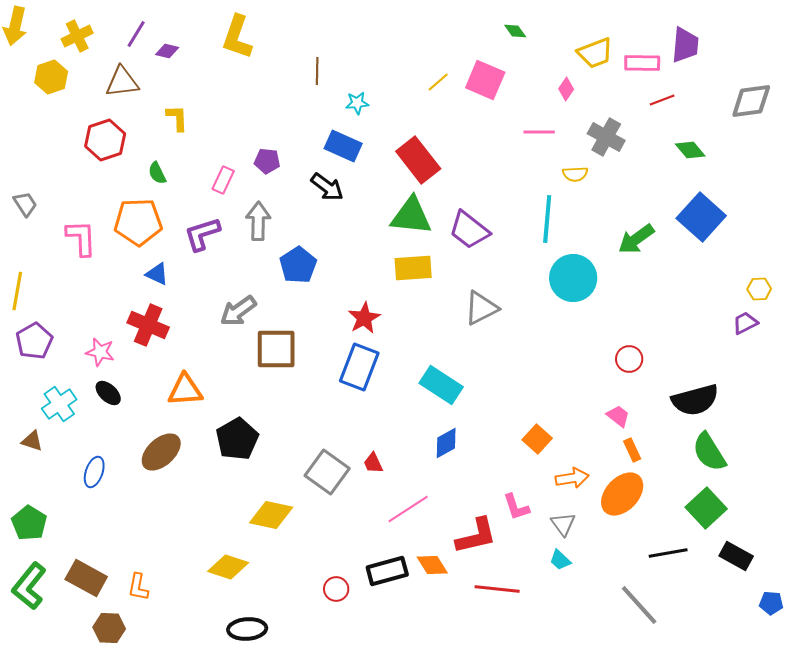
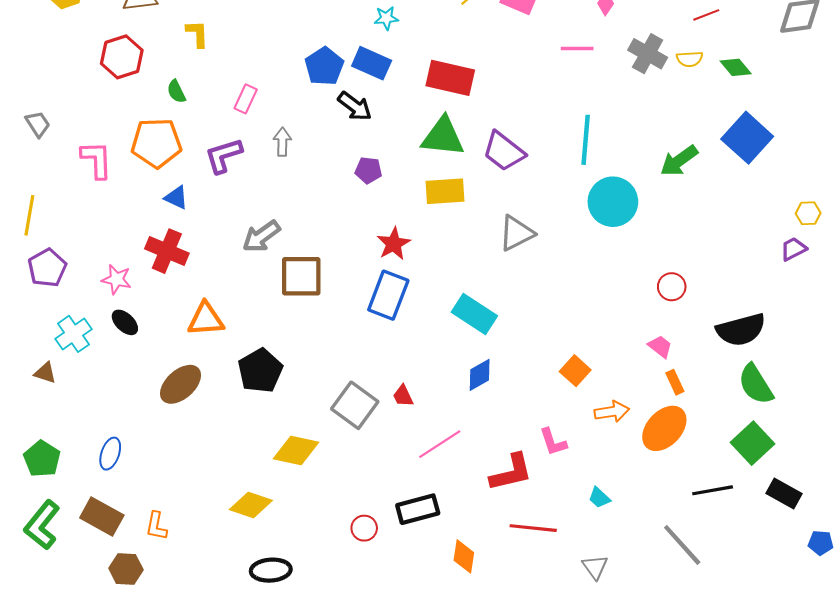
red rectangle: (418, 160) -> (450, 78), turned -39
purple pentagon: (267, 161) -> (368, 170), moved
yellow semicircle: (575, 174) -> (690, 59), moved
gray arrow: (258, 221) -> (282, 142), size x0.7
blue pentagon: (298, 265) -> (324, 66), moved
blue ellipse: (94, 472) -> (110, 454), moved
gray triangle: (563, 524) -> (595, 567), moved
orange diamond: (432, 565) -> (464, 556), moved, turned 40

